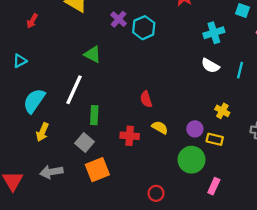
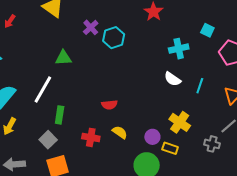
green triangle: (93, 54) -> (63, 58), turned -36
red semicircle: (146, 99) -> (109, 105), turned -84
yellow cross: (222, 111) -> (180, 122), size x1.5

